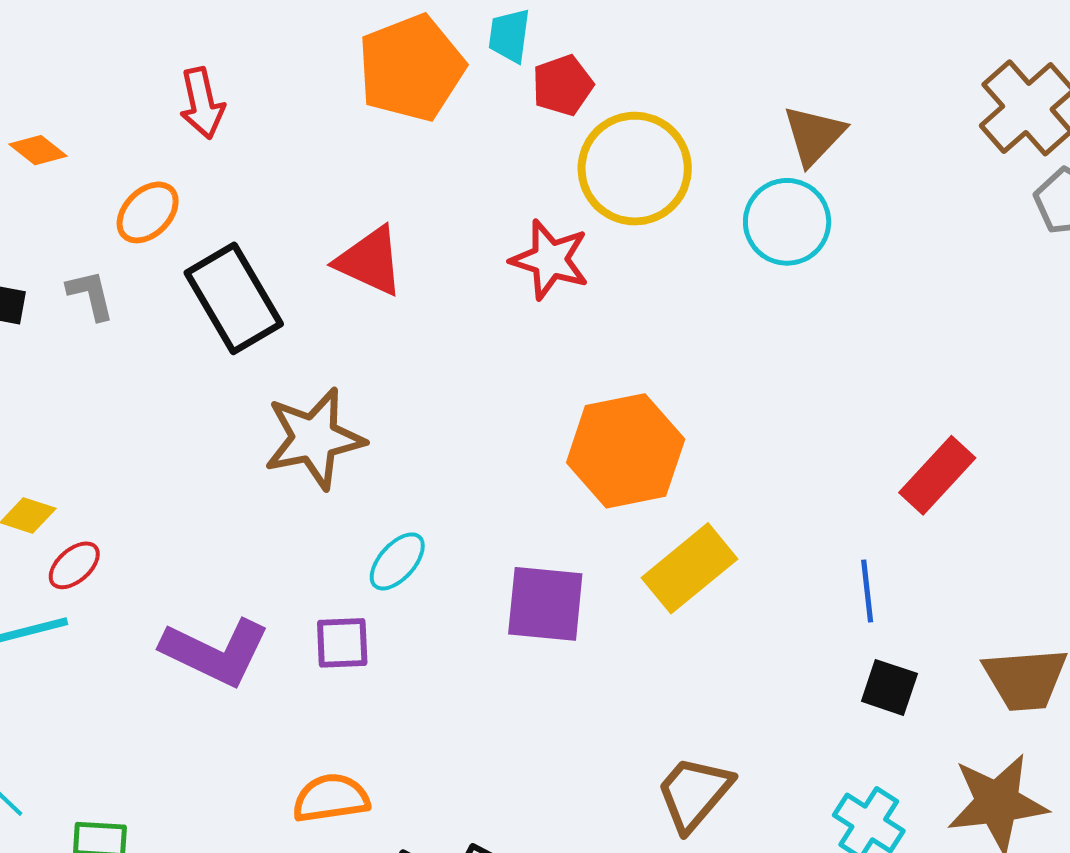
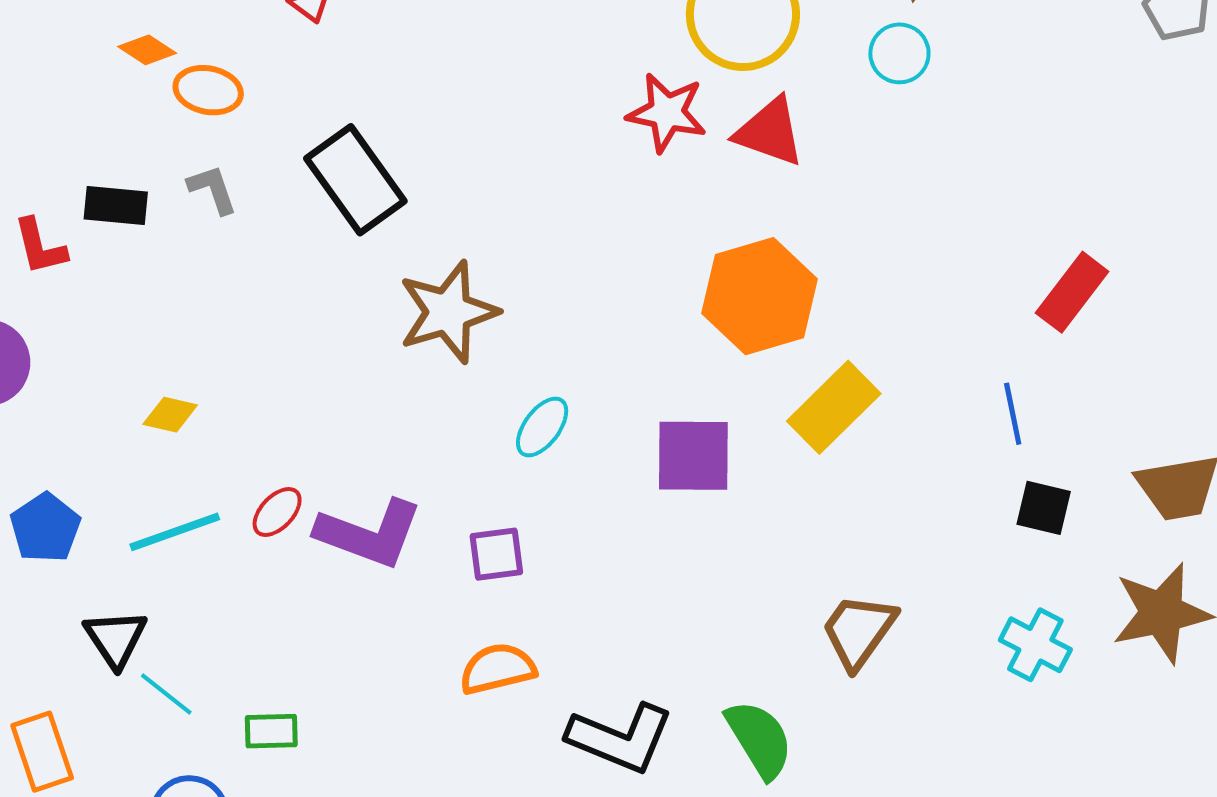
orange ellipse: (148, 212) -> (208, 90), moved, turned 62
cyan circle: (787, 222) -> (899, 53), size x0.7
red triangle: (370, 261) -> (770, 132), moved
red ellipse: (74, 565) -> (277, 512), moved
purple square: (342, 643) -> (496, 554), moved

